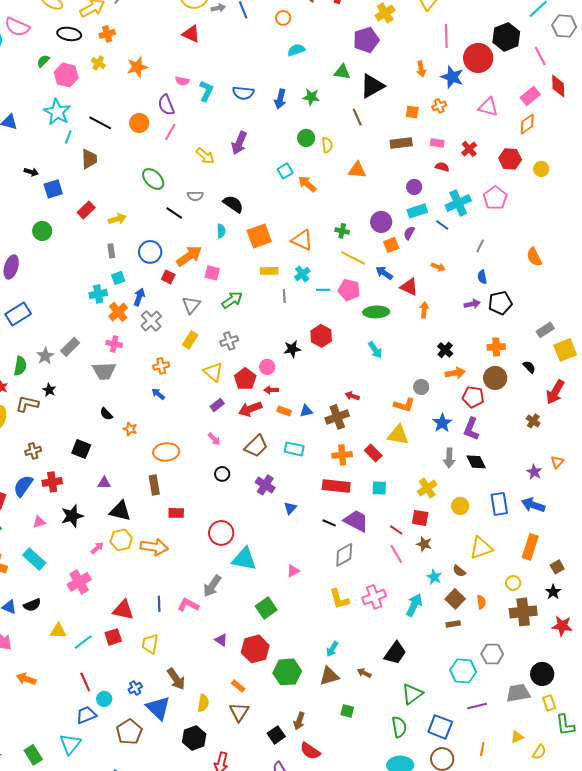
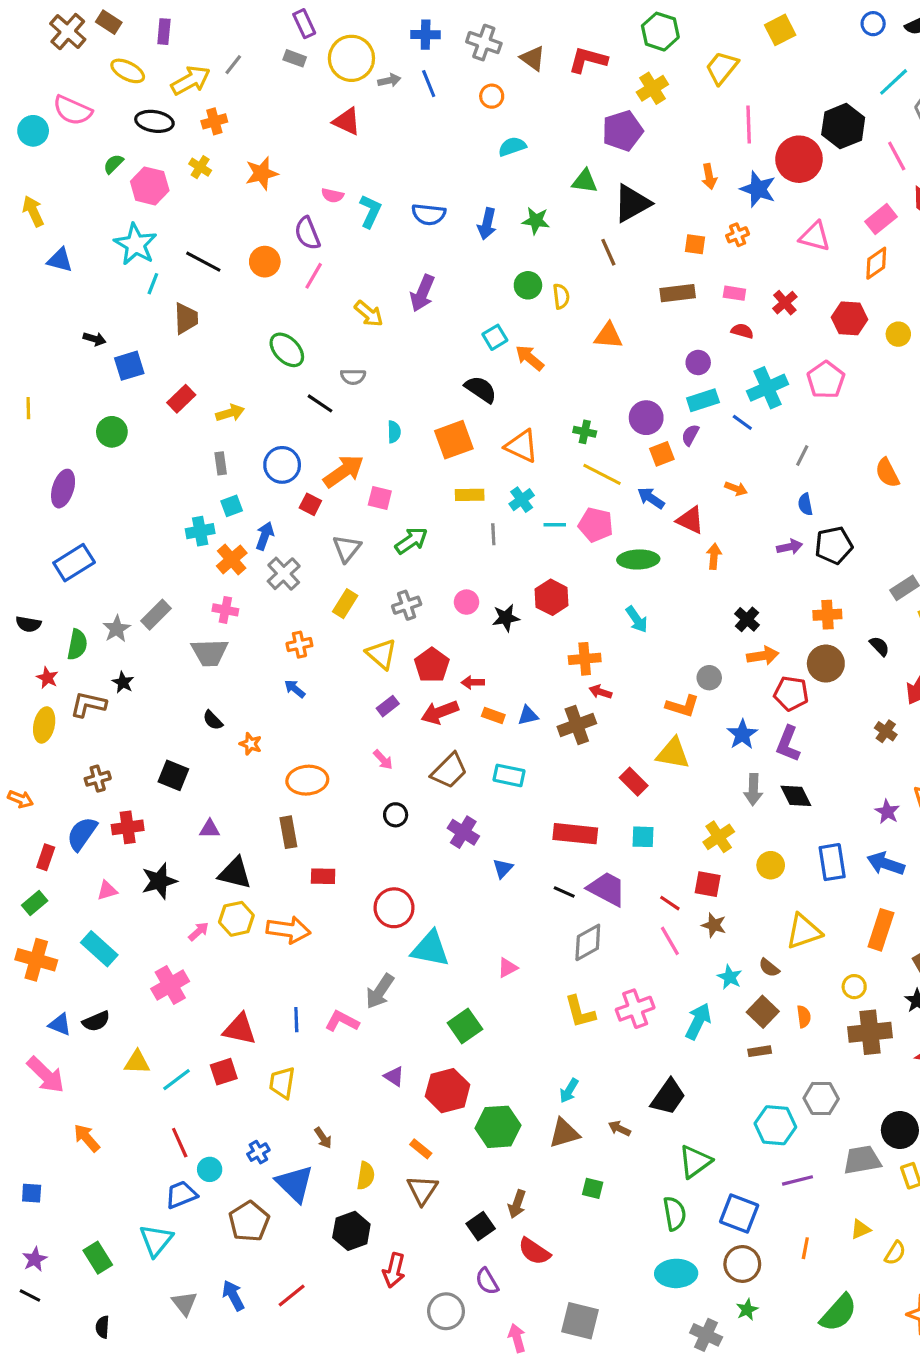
black semicircle: (233, 204) -> (481, 389), moved
pink circle: (267, 367) -> (466, 602), moved
orange cross: (342, 455) -> (585, 659), moved
orange arrow: (26, 679) -> (87, 1138), turned 30
brown arrow: (176, 679) -> (323, 1138), size x0.6

